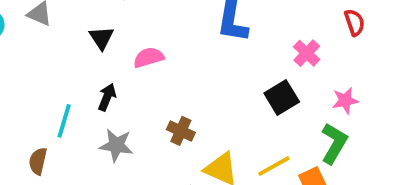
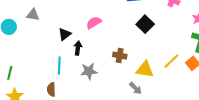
black triangle: (101, 38) -> (65, 34), moved, turned 40
black square: (282, 98) -> (145, 24), moved

